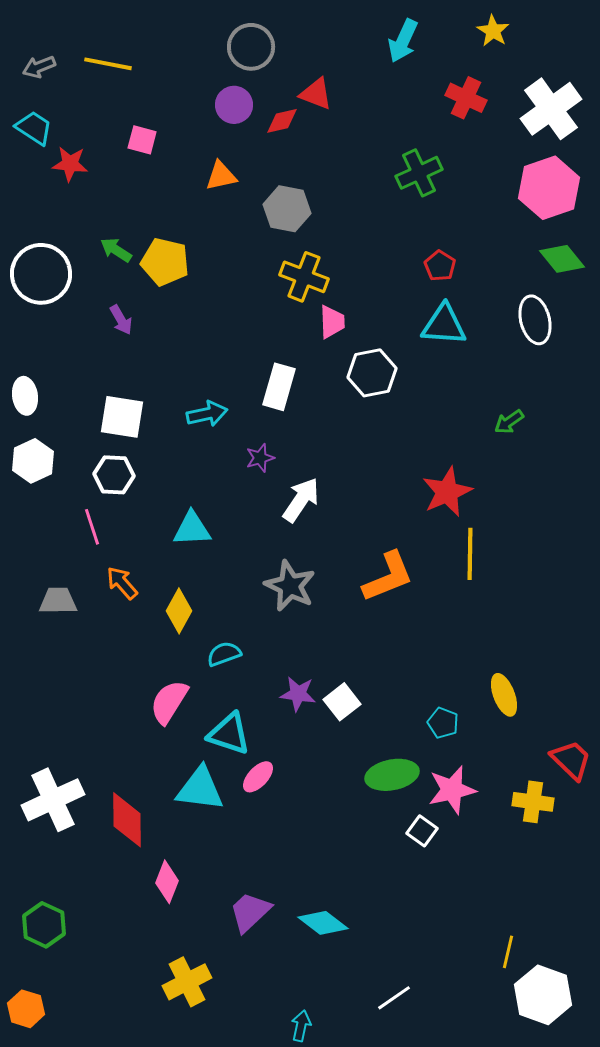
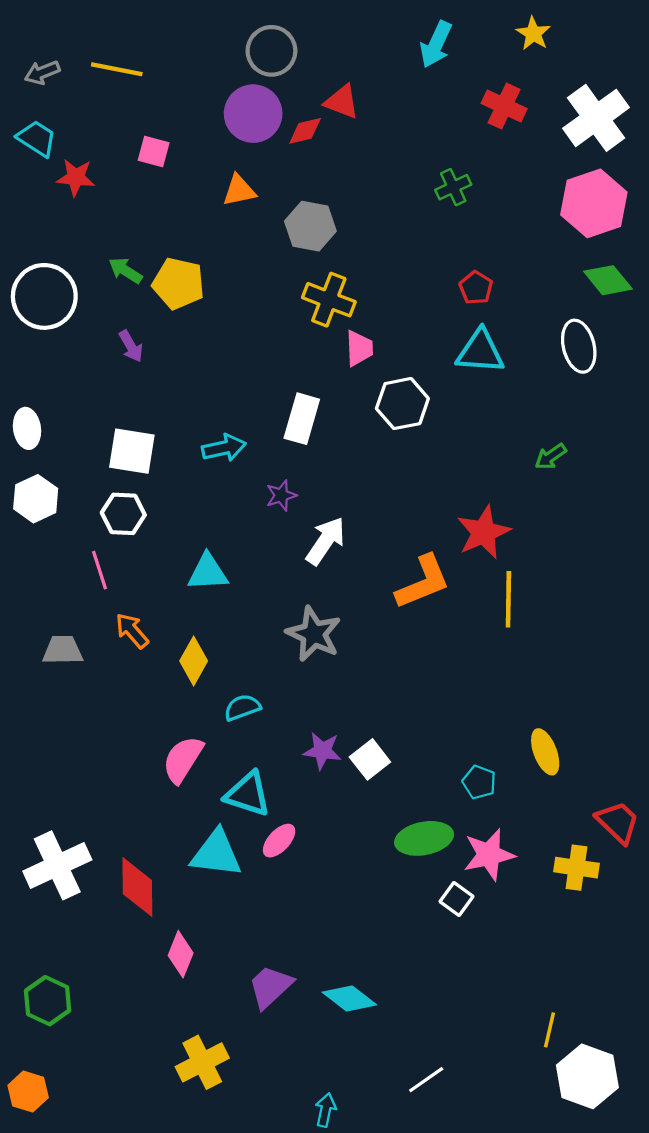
purple circle: (234, 105) -> (253, 114), size x1.4
green cross: (419, 173) -> (453, 187), size x0.7
orange L-shape: (388, 577) -> (423, 582), moved

